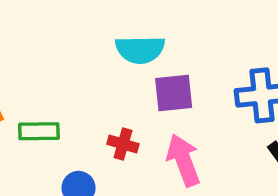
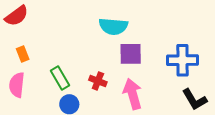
green rectangle: (39, 131) -> (60, 78), moved, turned 55

